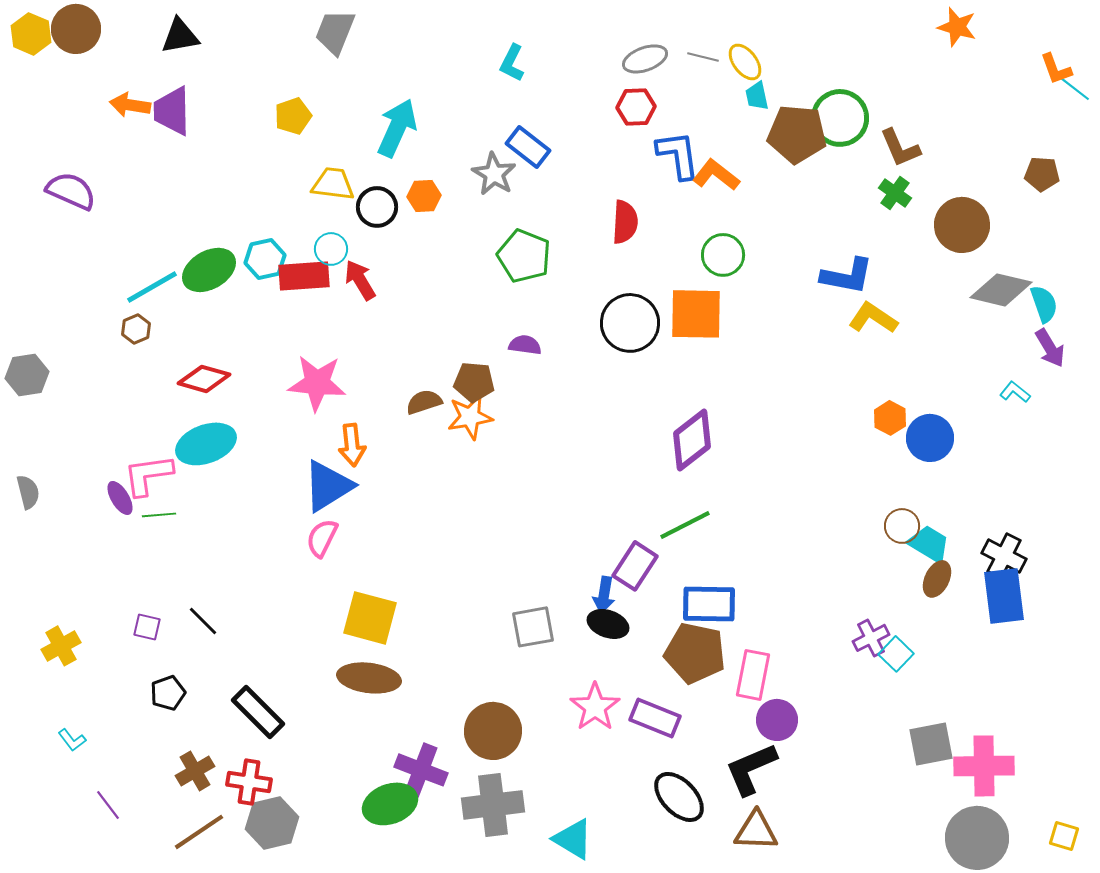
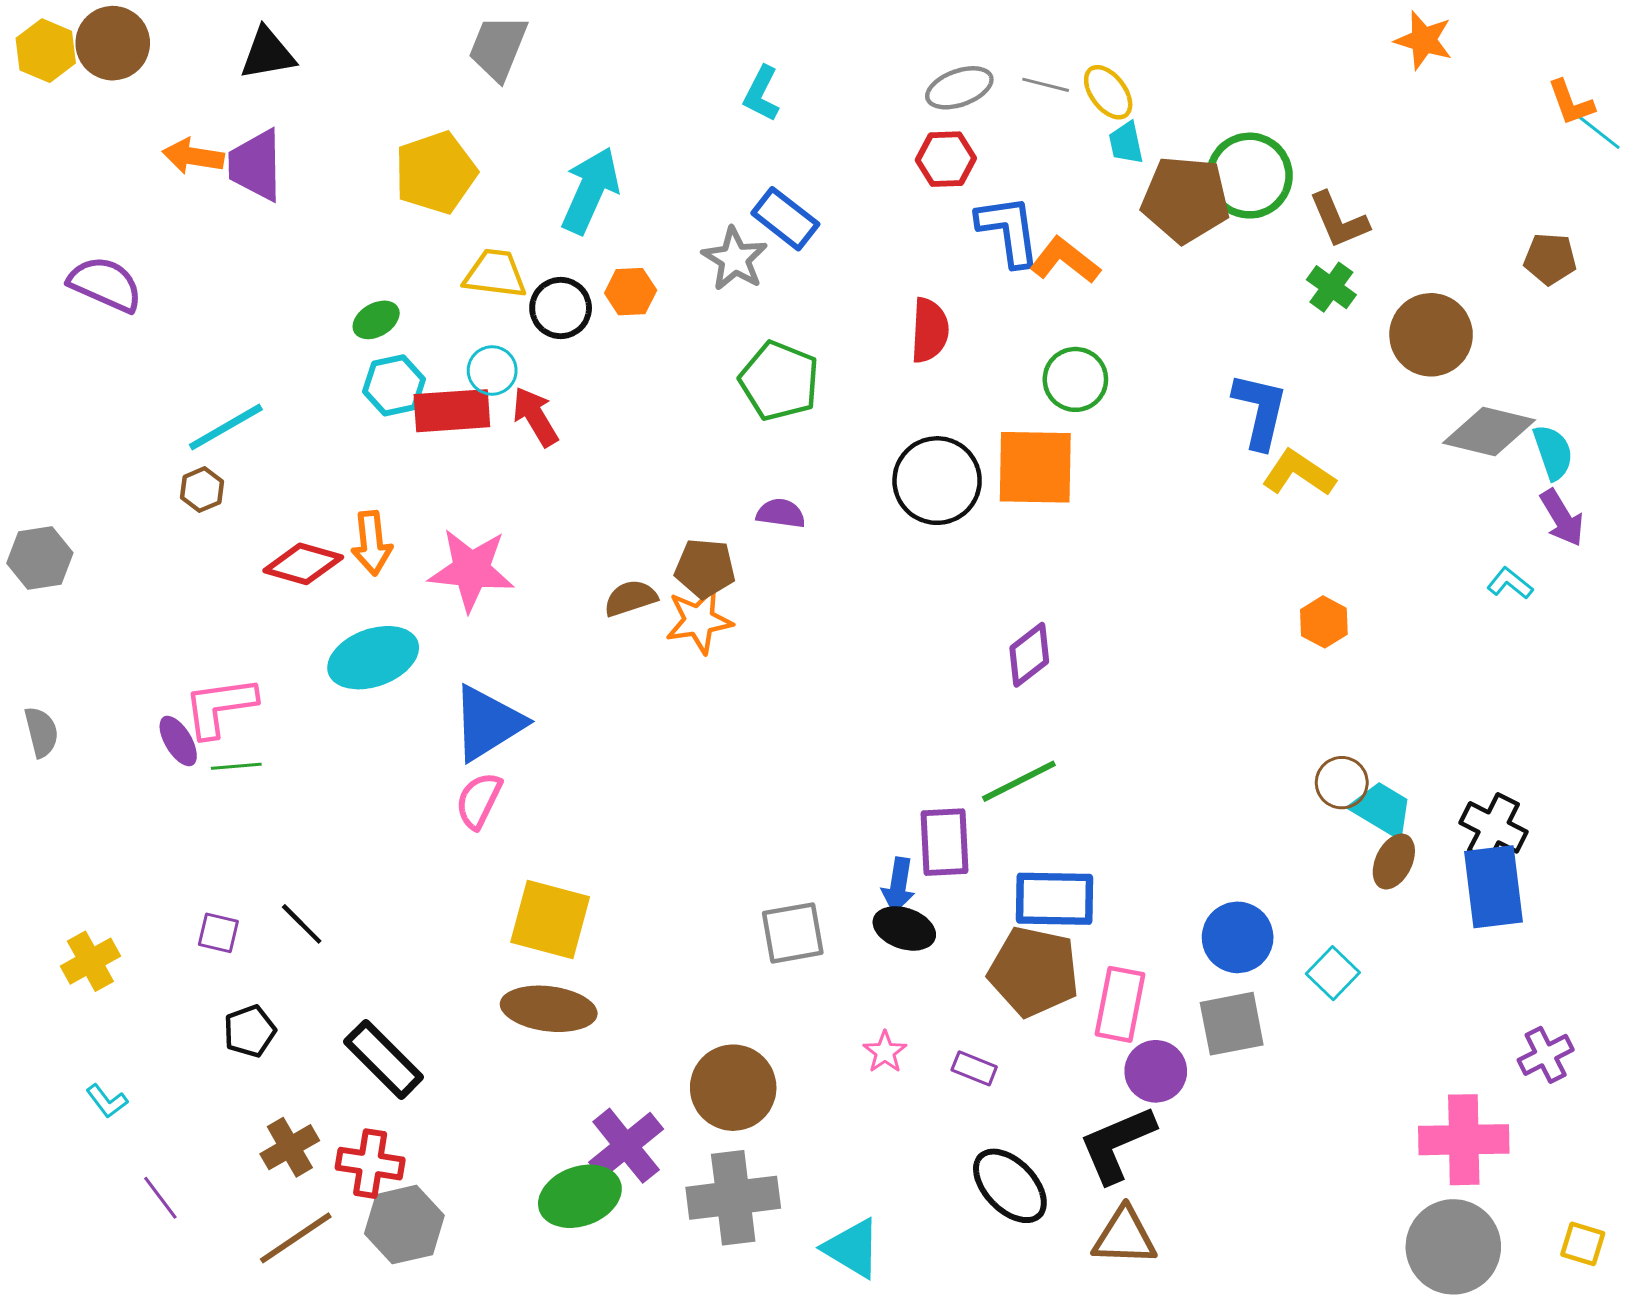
yellow pentagon: (293, 116) -> (436, 173), size x1.5
green ellipse: (209, 270) -> (376, 320), moved, size x0.6
blue L-shape: (847, 276) -> (1260, 411), turned -88
blue circle: (930, 438) -> (1238, 937), moved
purple diamond: (692, 440) -> (1029, 655), size x0.7
cyan ellipse: (206, 444) -> (373, 658), moved
orange arrow: (352, 445) -> (372, 543), moved
purple rectangle: (635, 566) -> (944, 842), turned -36
purple cross: (871, 638) -> (1546, 1055), moved
pink star: (595, 707) -> (885, 1052), size x0.6
purple rectangle: (655, 718) -> (974, 1068), size x0.6
gray square: (931, 744) -> (1232, 1024), moved
purple cross: (421, 770) -> (626, 1146), turned 30

